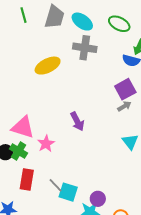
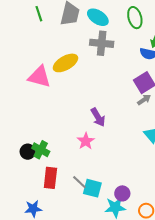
green ellipse: (119, 24) -> (135, 18), turned 50
pink triangle: (23, 127) -> (39, 77), moved
pink star: (46, 144) -> (86, 141), moved

